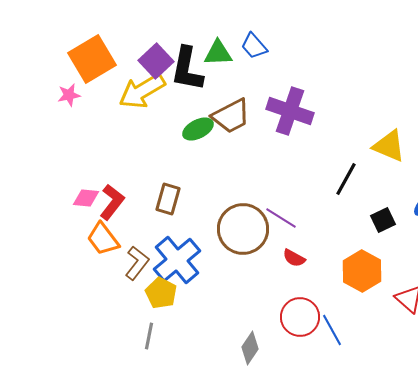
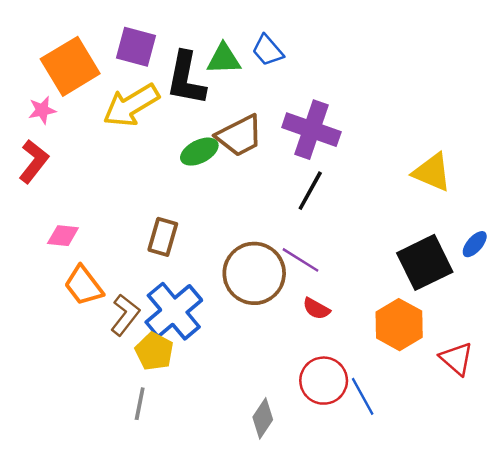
purple square: (156, 61) -> (136, 47), moved, turned -32
black line: (346, 179) -> (310, 191), moved
red L-shape: (112, 202) -> (34, 161), moved
black square: (383, 220) -> (425, 262), size x1.8

